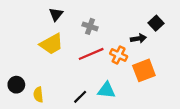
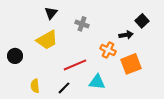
red line: (91, 54) -> (75, 65), moved
black circle: (16, 85) -> (15, 56), moved
black line: (80, 97) -> (64, 88), moved

